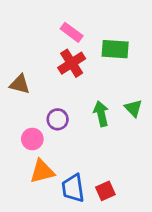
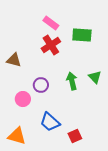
orange triangle: (42, 171) -> (17, 136), moved, turned 30
blue trapezoid: (73, 188) -> (50, 122), moved, turned -40

